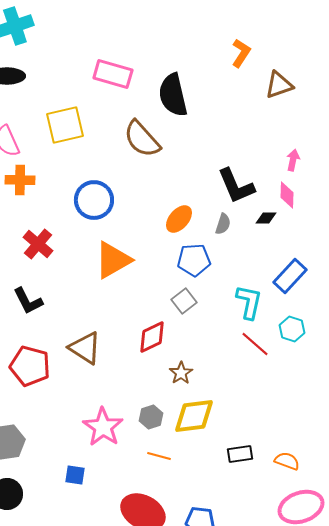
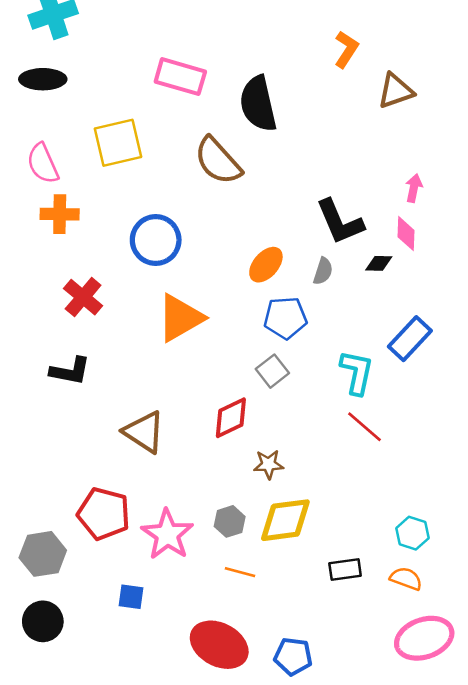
black L-shape: (28, 301) -> (70, 371), turned -52
cyan hexagon: (292, 329) -> (412, 533), moved
red pentagon: (30, 366) -> (104, 514), moved
brown star: (181, 373) -> (269, 464), turned 30

